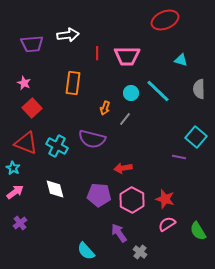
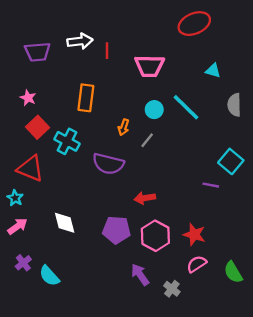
red line: (97, 53) -> (107, 51), moved
cyan cross: (57, 146) -> (67, 141), moved
cyan semicircle: (86, 251) -> (49, 276), moved
gray cross: (140, 252) -> (172, 289), moved

